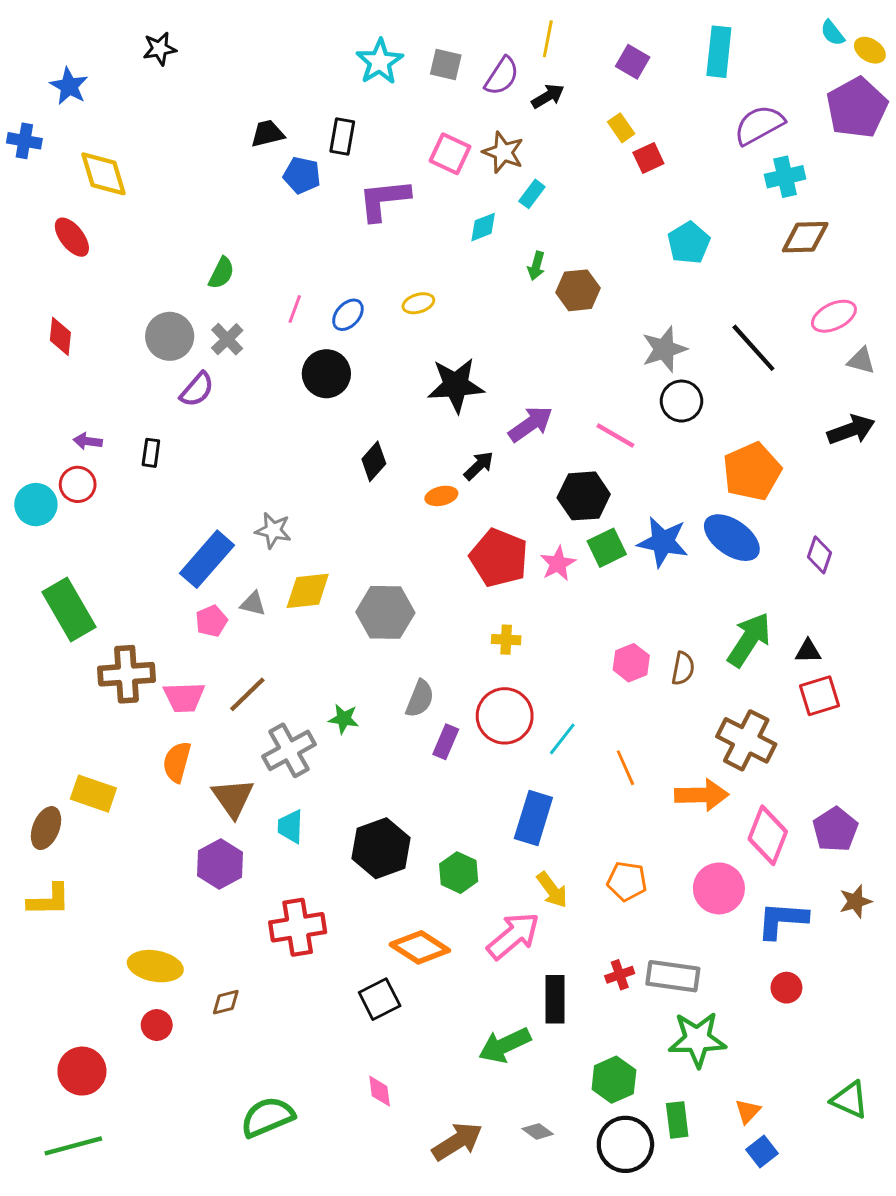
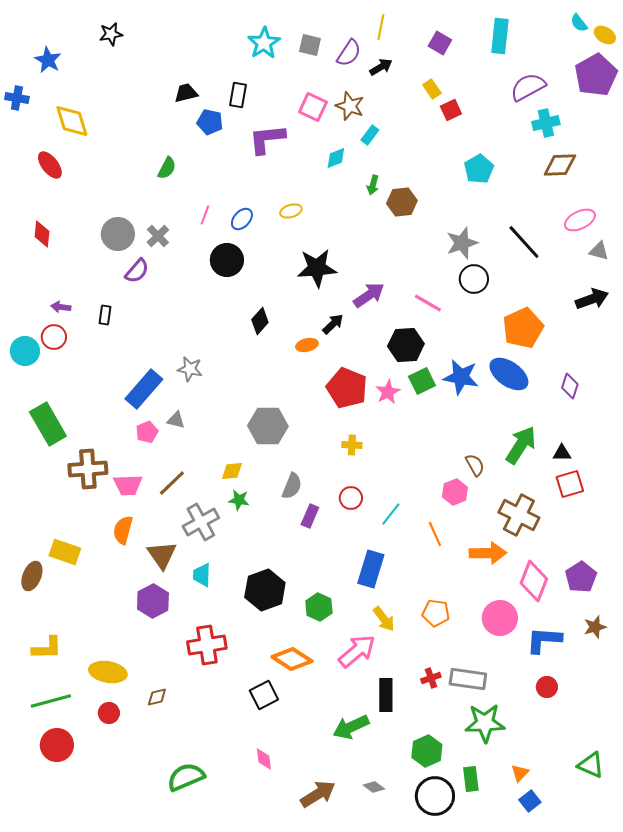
green semicircle: (221, 273) -> (167, 168), moved
yellow diamond: (308, 591) -> (232, 471), moved, size x0.7
pink hexagon: (631, 663) -> (455, 492), moved
brown semicircle: (683, 668) -> (475, 465), turned -40
red circle: (505, 716) -> (351, 498), size x0.6
yellow L-shape: (49, 900) -> (47, 648), moved
green line: (73, 1146) -> (51, 701), moved

